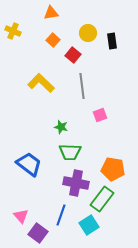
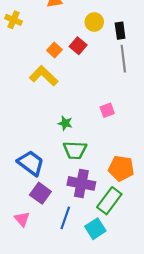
orange square: (53, 40) -> (54, 50), moved
gray line: (82, 86) -> (123, 59), moved
purple square: (38, 233) -> (40, 193), moved

